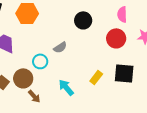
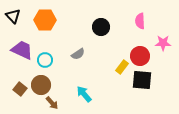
red circle: (116, 38) -> (140, 56), moved
cyan circle: (40, 61) -> (45, 60), moved
yellow rectangle: (96, 77) -> (122, 67), moved

